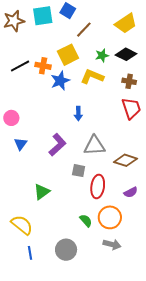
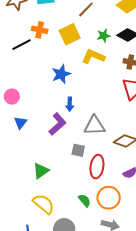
orange cross: (43, 66) -> (40, 30), moved
blue star: (60, 81) -> (61, 74), moved
blue arrow: (78, 114) -> (70, 104), moved
yellow semicircle: (22, 225) -> (44, 204), moved

